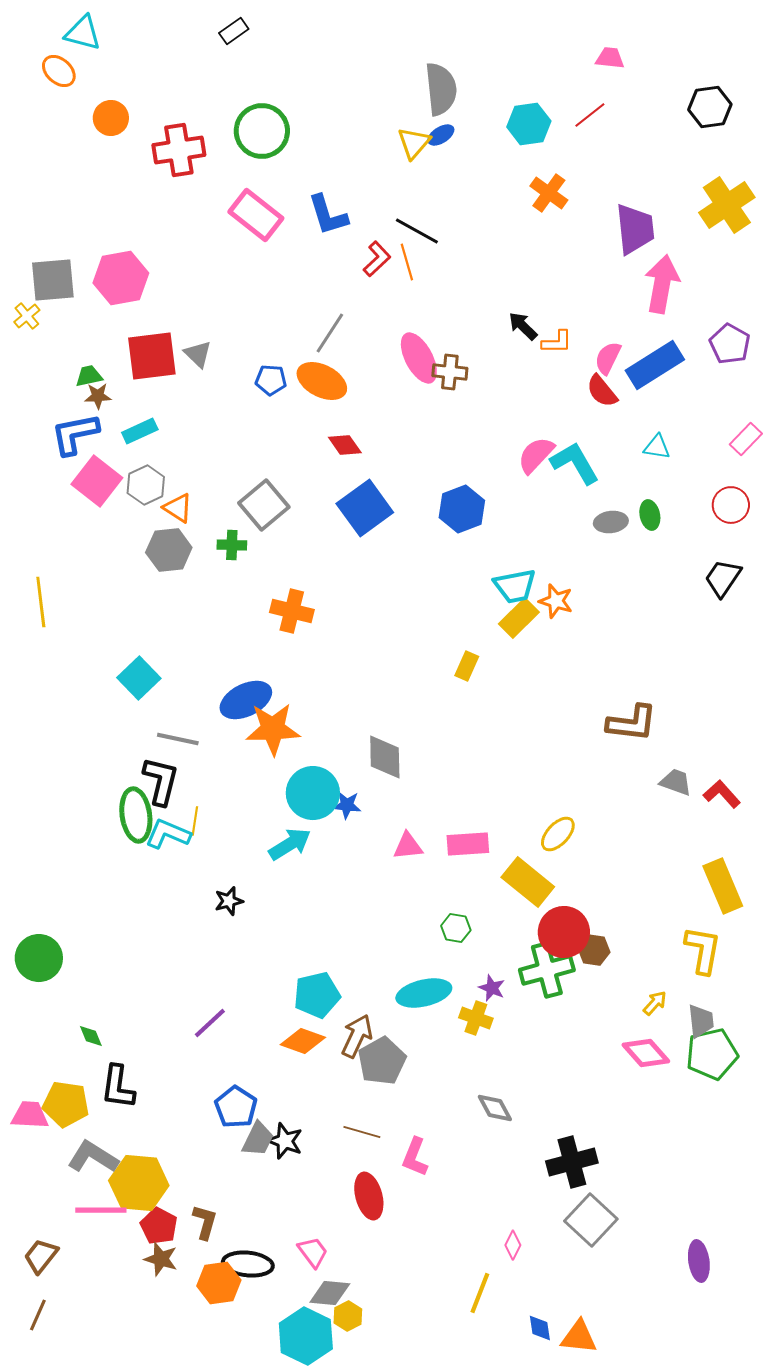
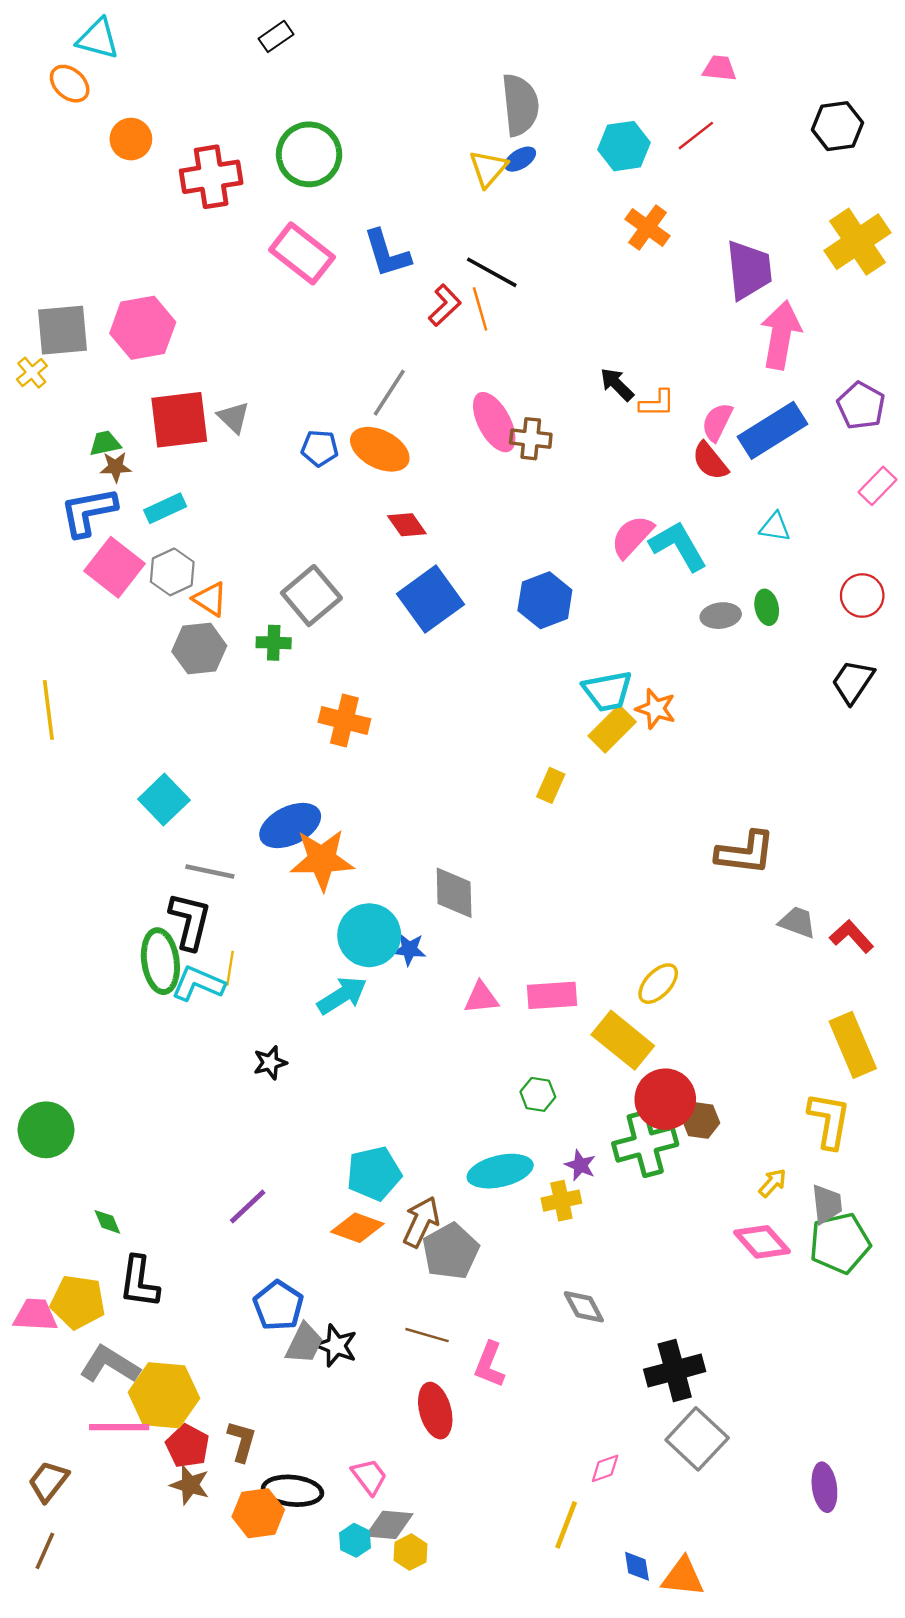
pink rectangle: (746, 439) -> (878, 486), moved
yellow cross: (476, 1018) -> (561, 1201), turned -32
pink diamond: (513, 1245) -> (605, 1468), turned 44
cyan hexagon: (306, 1336) -> (355, 1540), moved, size x0.5

